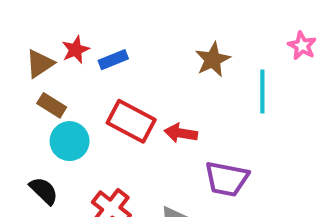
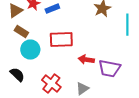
red rectangle: (131, 121) -> (61, 40), turned -30
red arrow: (181, 133) -> (86, 60), moved

